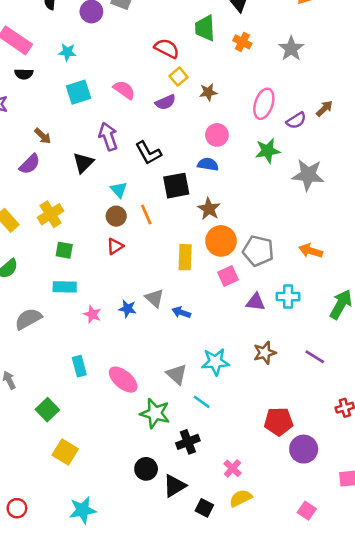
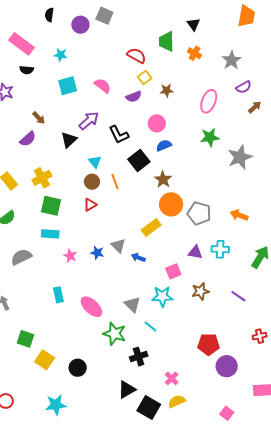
purple semicircle: (296, 120) -> (244, 87), moved
pink circle: (217, 135) -> (157, 123), moved
purple arrow: (108, 137) -> (89, 121), turned 65
blue semicircle: (208, 164) -> (164, 145), turned -35
gray star: (308, 175) -> (240, 157), turned -30
black square: (176, 186) -> (139, 161), turned -30
green square: (64, 250) -> (51, 206), size x1.5
yellow rectangle: (185, 257) -> (151, 227), moved, turned 48
pink square: (228, 276) -> (173, 271), moved
green square: (47, 410) -> (26, 339), moved, turned -30
black circle: (146, 469) -> (78, 368), moved
black square: (204, 508) -> (149, 407), size x1.6

